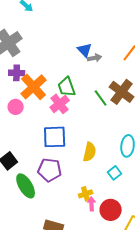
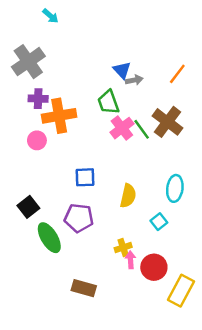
orange cross: (34, 87) -> (59, 116), turned 32
green trapezoid: (67, 87) -> (108, 102), moved
pink cross: (60, 104) -> (122, 128), moved
blue square: (55, 137) -> (85, 177), size x0.7

